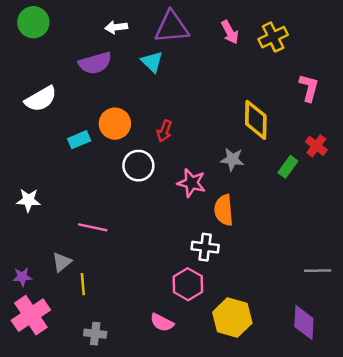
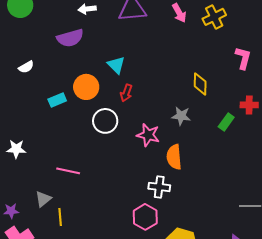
cyan triangle: (152, 62) -> (116, 65), moved
white semicircle: (41, 99) -> (26, 67), size x0.6
yellow diamond: (256, 120) -> (200, 84), size x0.7
red cross: (316, 146) -> (249, 105), turned -36

